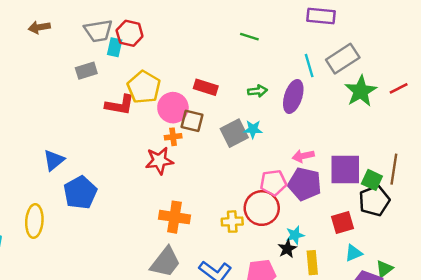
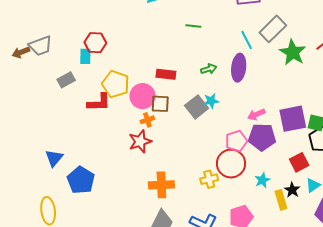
gray trapezoid: (98, 31) -> (40, 46), moved
black star: (287, 249) -> (292, 190), moved

